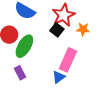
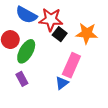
red star: (63, 15) -> (51, 19), moved, turned 30
orange star: (83, 29) -> (87, 33), size x1.5

